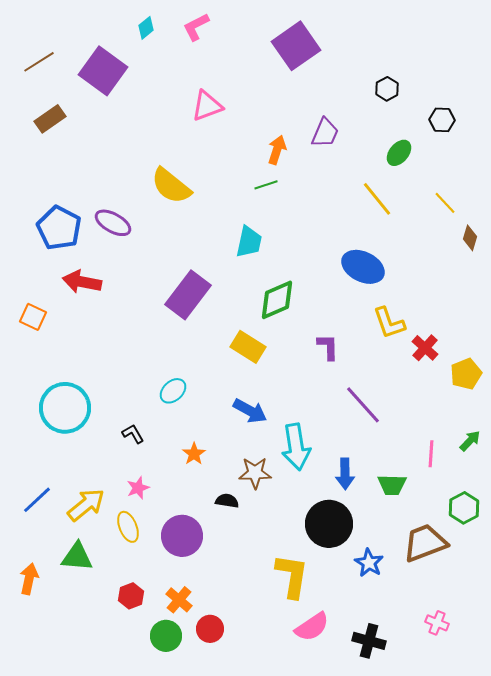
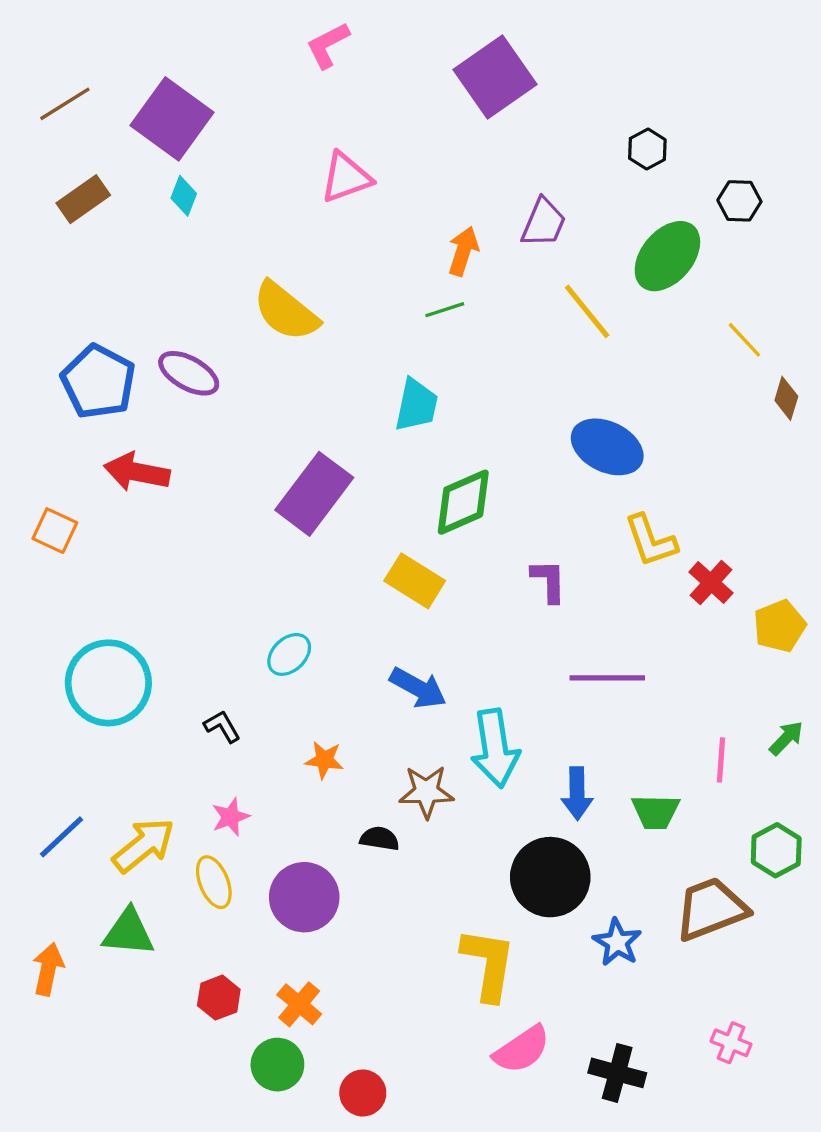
cyan diamond: (146, 28) -> (184, 196), moved, turned -30
green ellipse: (399, 153) -> (667, 256), size x1.6
yellow line: (377, 199) -> (587, 311), moved
purple line: (363, 405) -> (607, 678), turned -48
orange star: (194, 454) -> (324, 760), turned -30
red circle: (210, 629) -> (363, 1093), moved

